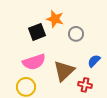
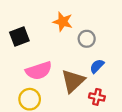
black square: (37, 32) -> (19, 36), moved
blue semicircle: (94, 61) -> (97, 66), moved

